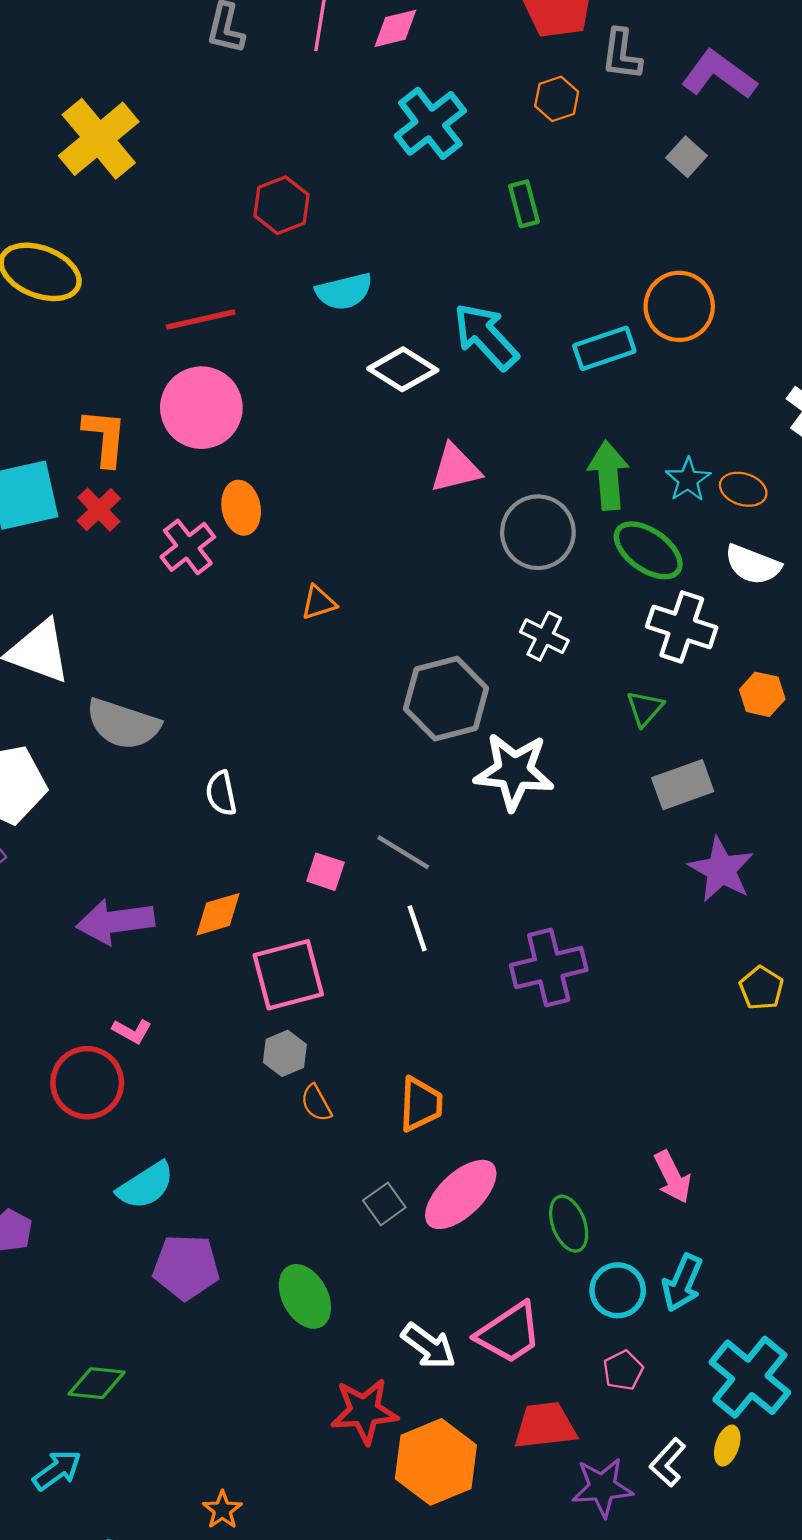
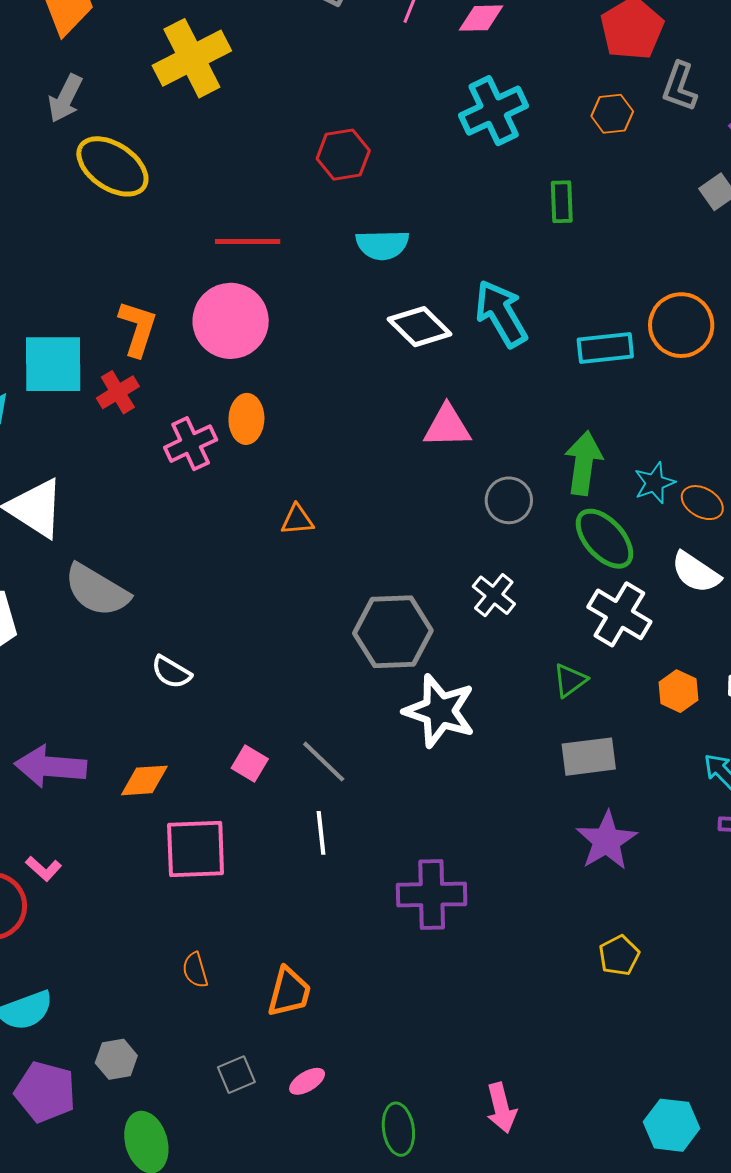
gray circle: (538, 532) -> (509, 500), size x0.7
white semicircle: (221, 793) -> (171, 672), turned -60
gray hexagon: (285, 1053) -> (116, 1059), moved
pink ellipse: (461, 1194) -> (307, 1081), size x0.5

